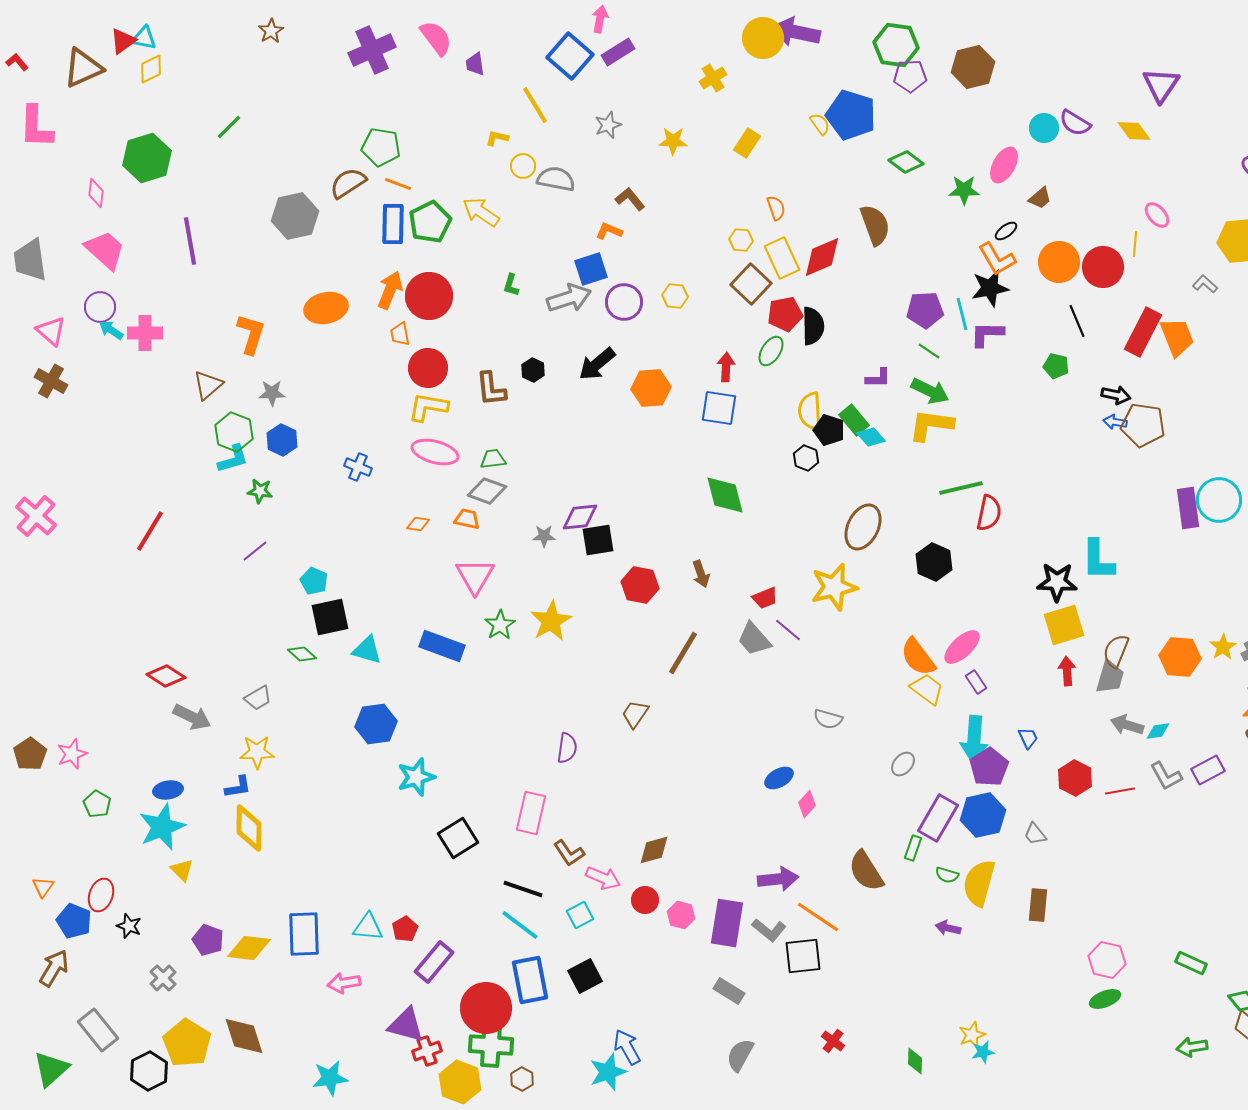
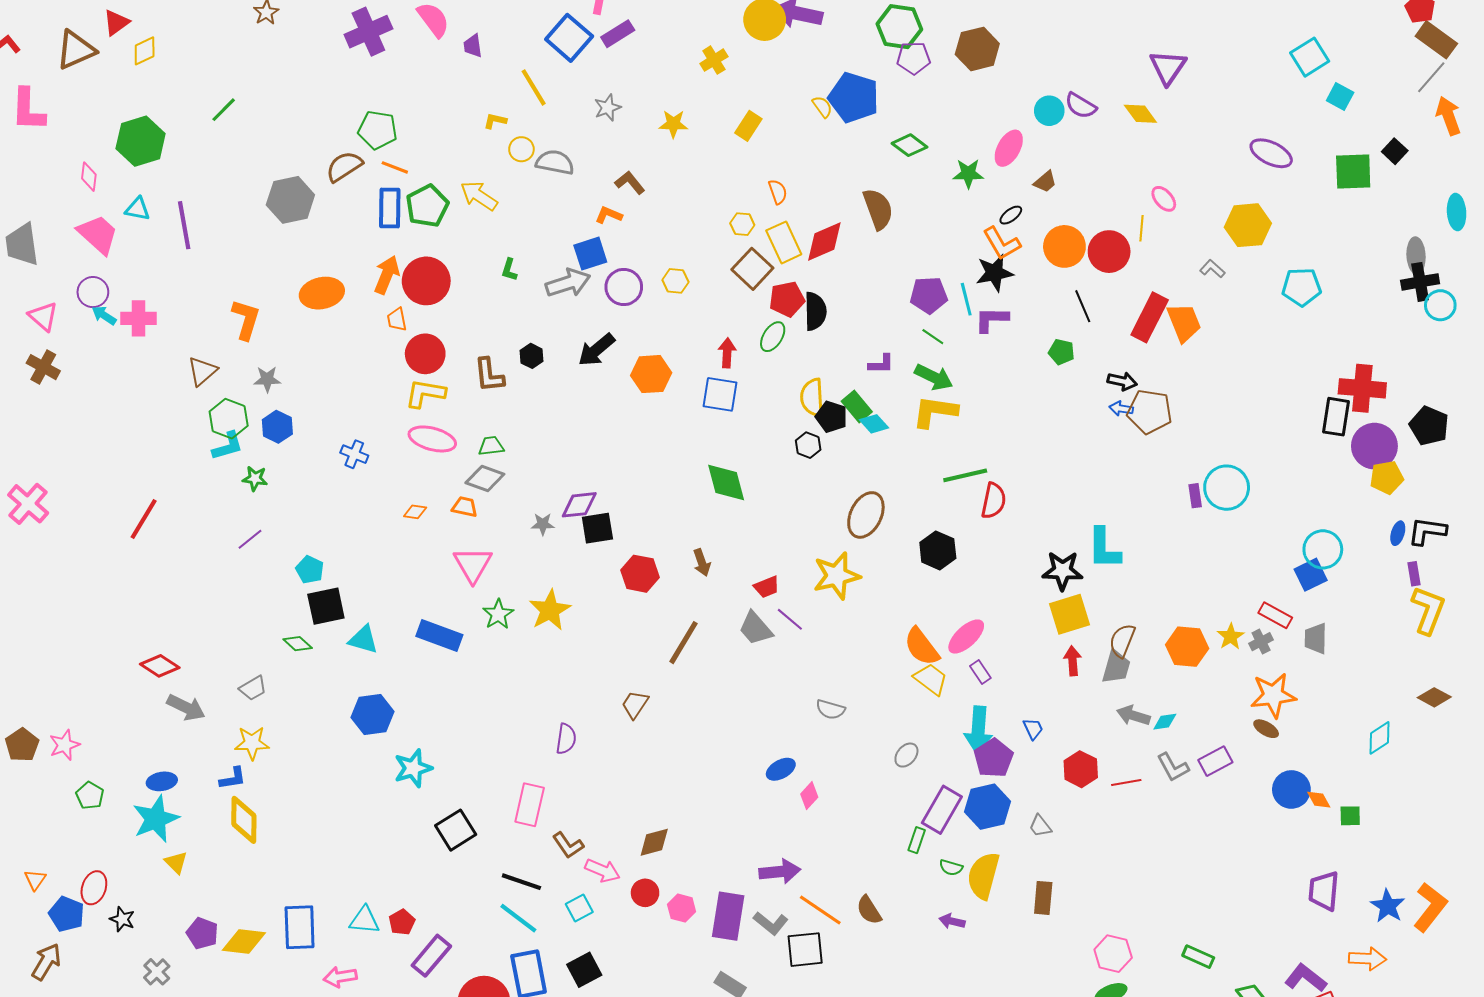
cyan triangle: (144, 38) -> (137, 209), moved
purple rectangle: (1188, 508) -> (1195, 496), size x0.6
brown semicircle: (866, 871) -> (869, 910), moved, size x0.7

